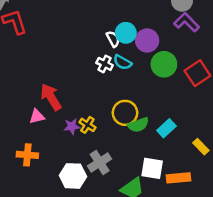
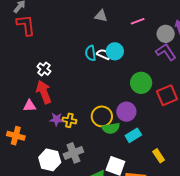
white semicircle: (113, 39) -> (104, 54), turned -48
purple circle: (147, 40) -> (126, 112), moved
cyan semicircle: (123, 62) -> (91, 53), moved, turned 42
white cross: (105, 64) -> (44, 69), moved
yellow cross: (87, 125) -> (69, 120), turned -32

